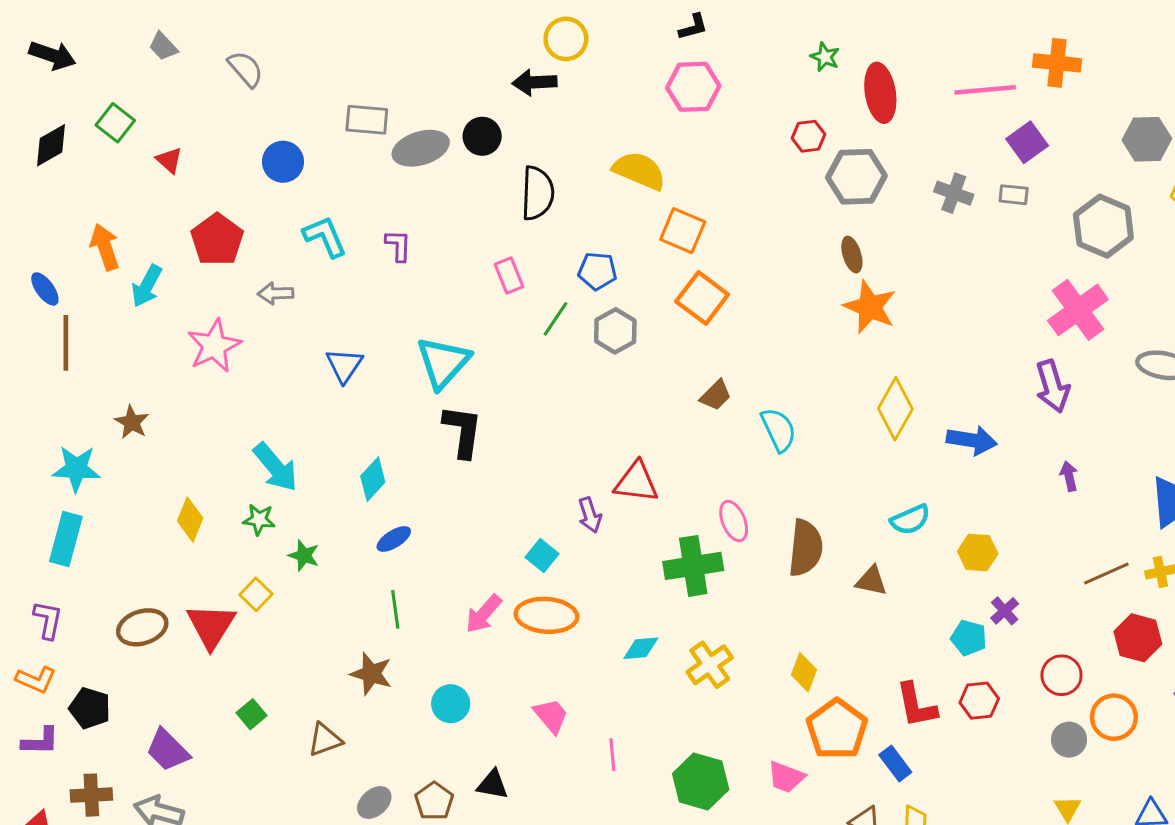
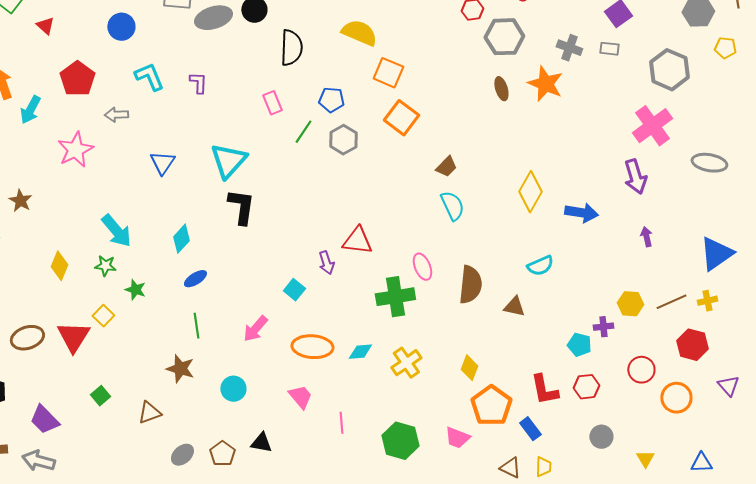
orange star: (870, 307) -> (545, 84), moved
brown trapezoid: (716, 395) -> (446, 167), moved
yellow hexagon: (978, 552) -> (630, 304), moved
purple cross: (1005, 611) -> (603, 327), turned 36
orange ellipse: (546, 615) -> (312, 347), moved
gray circle: (1069, 740) -> (601, 437), moved

